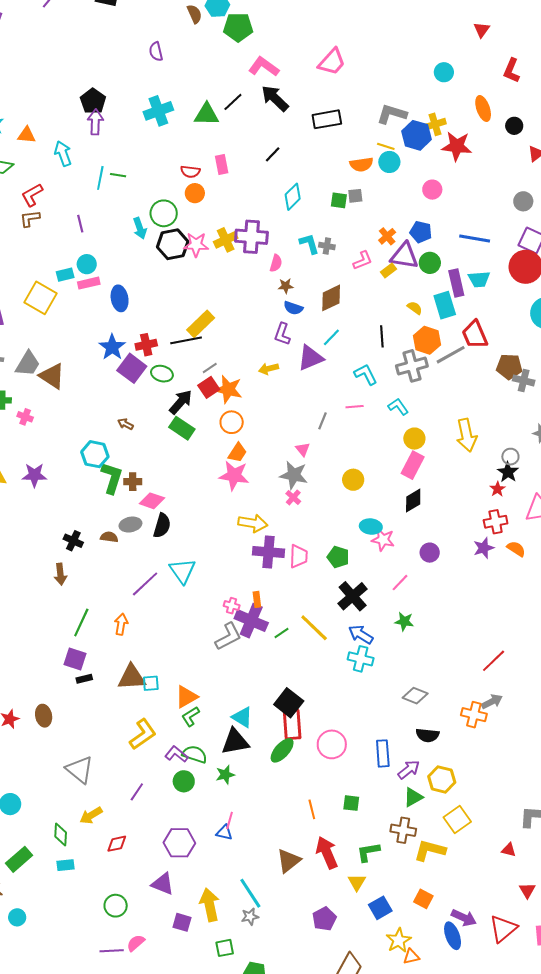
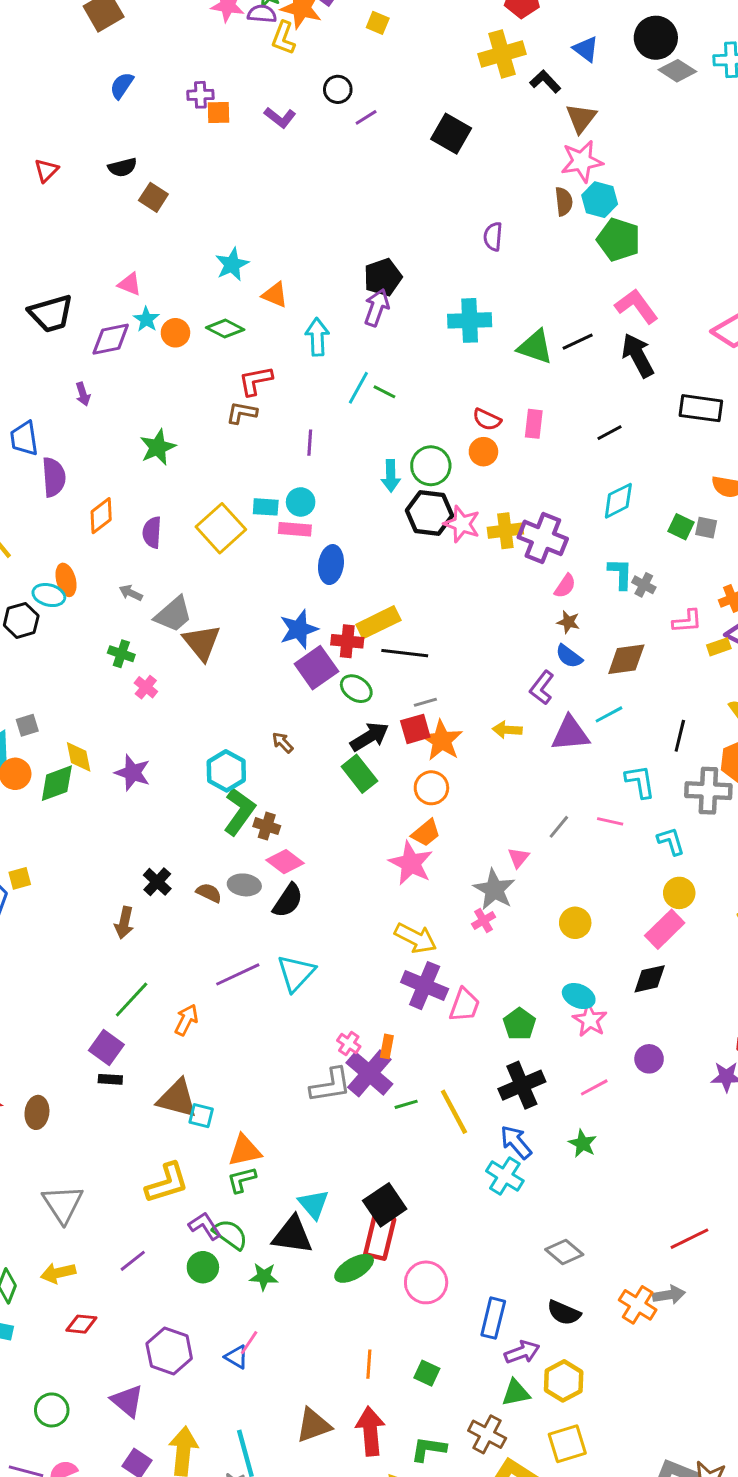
yellow rectangle: (201, 324) -> (378, 622), moved

